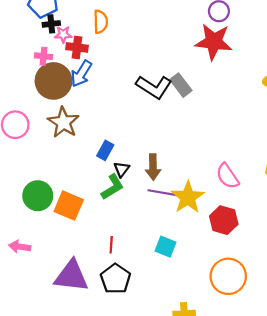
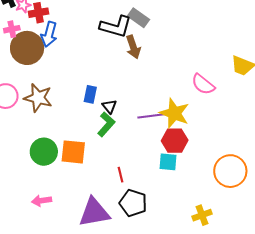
brown star: (63, 122) -> (38, 98), moved
brown arrow: (153, 167) -> (133, 47), moved
red hexagon: (224, 220) -> (175, 141), moved

